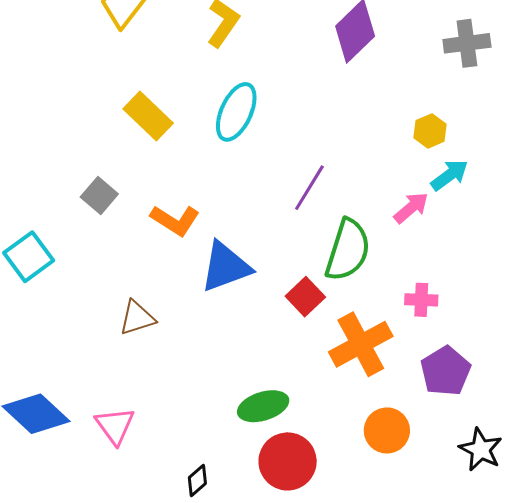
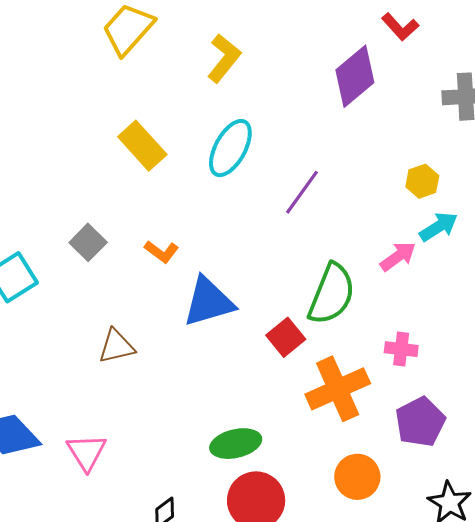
purple line: (309, 188) -> (302, 192), moved
gray square: (99, 195) -> (88, 242), moved
orange L-shape: (175, 220) -> (162, 252), size x0.7

